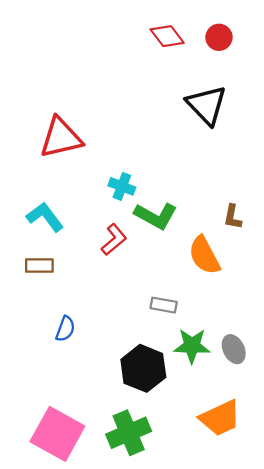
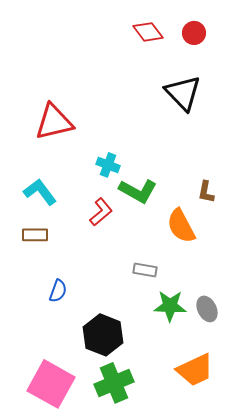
black hexagon: (143, 368) -> (103, 335), moved

